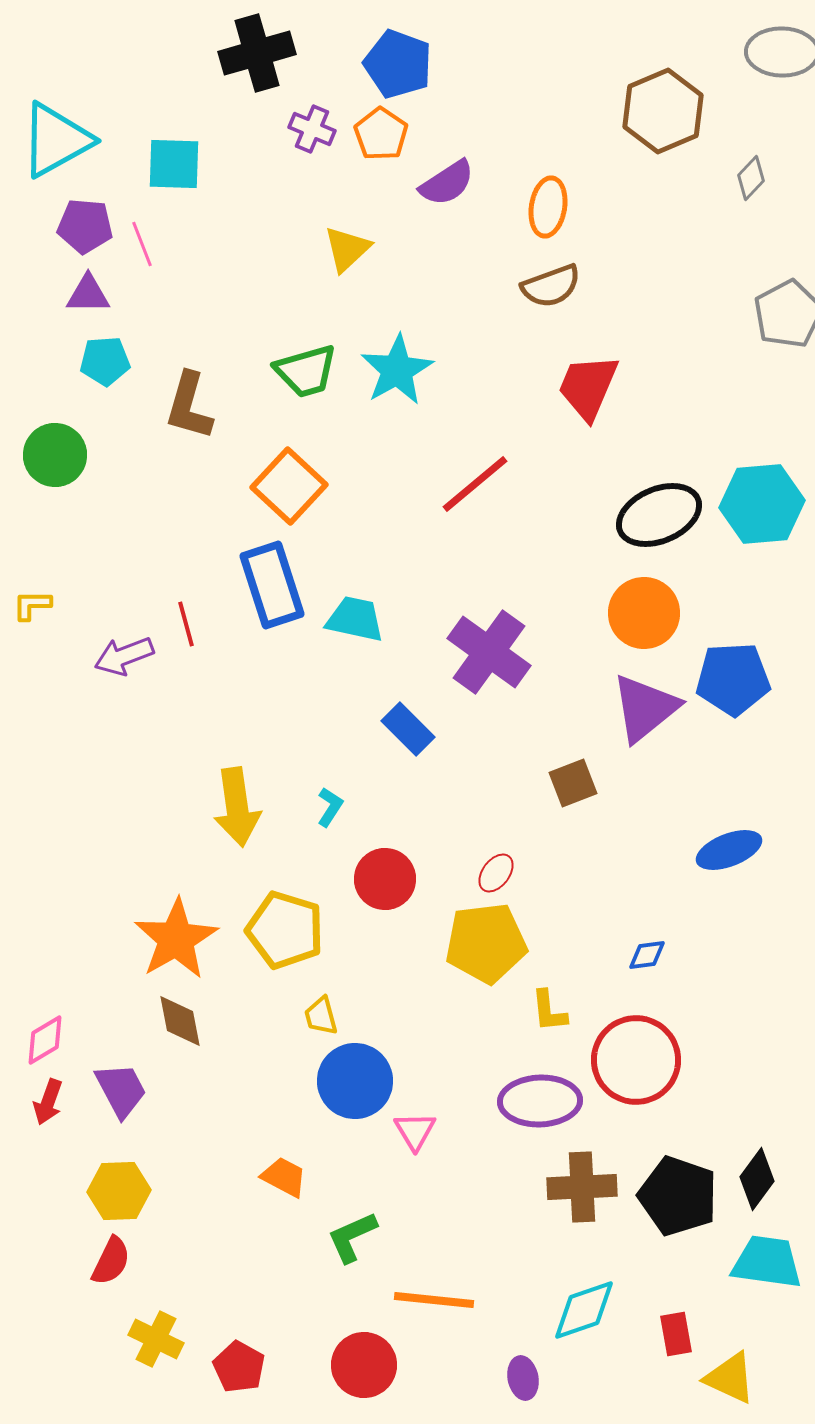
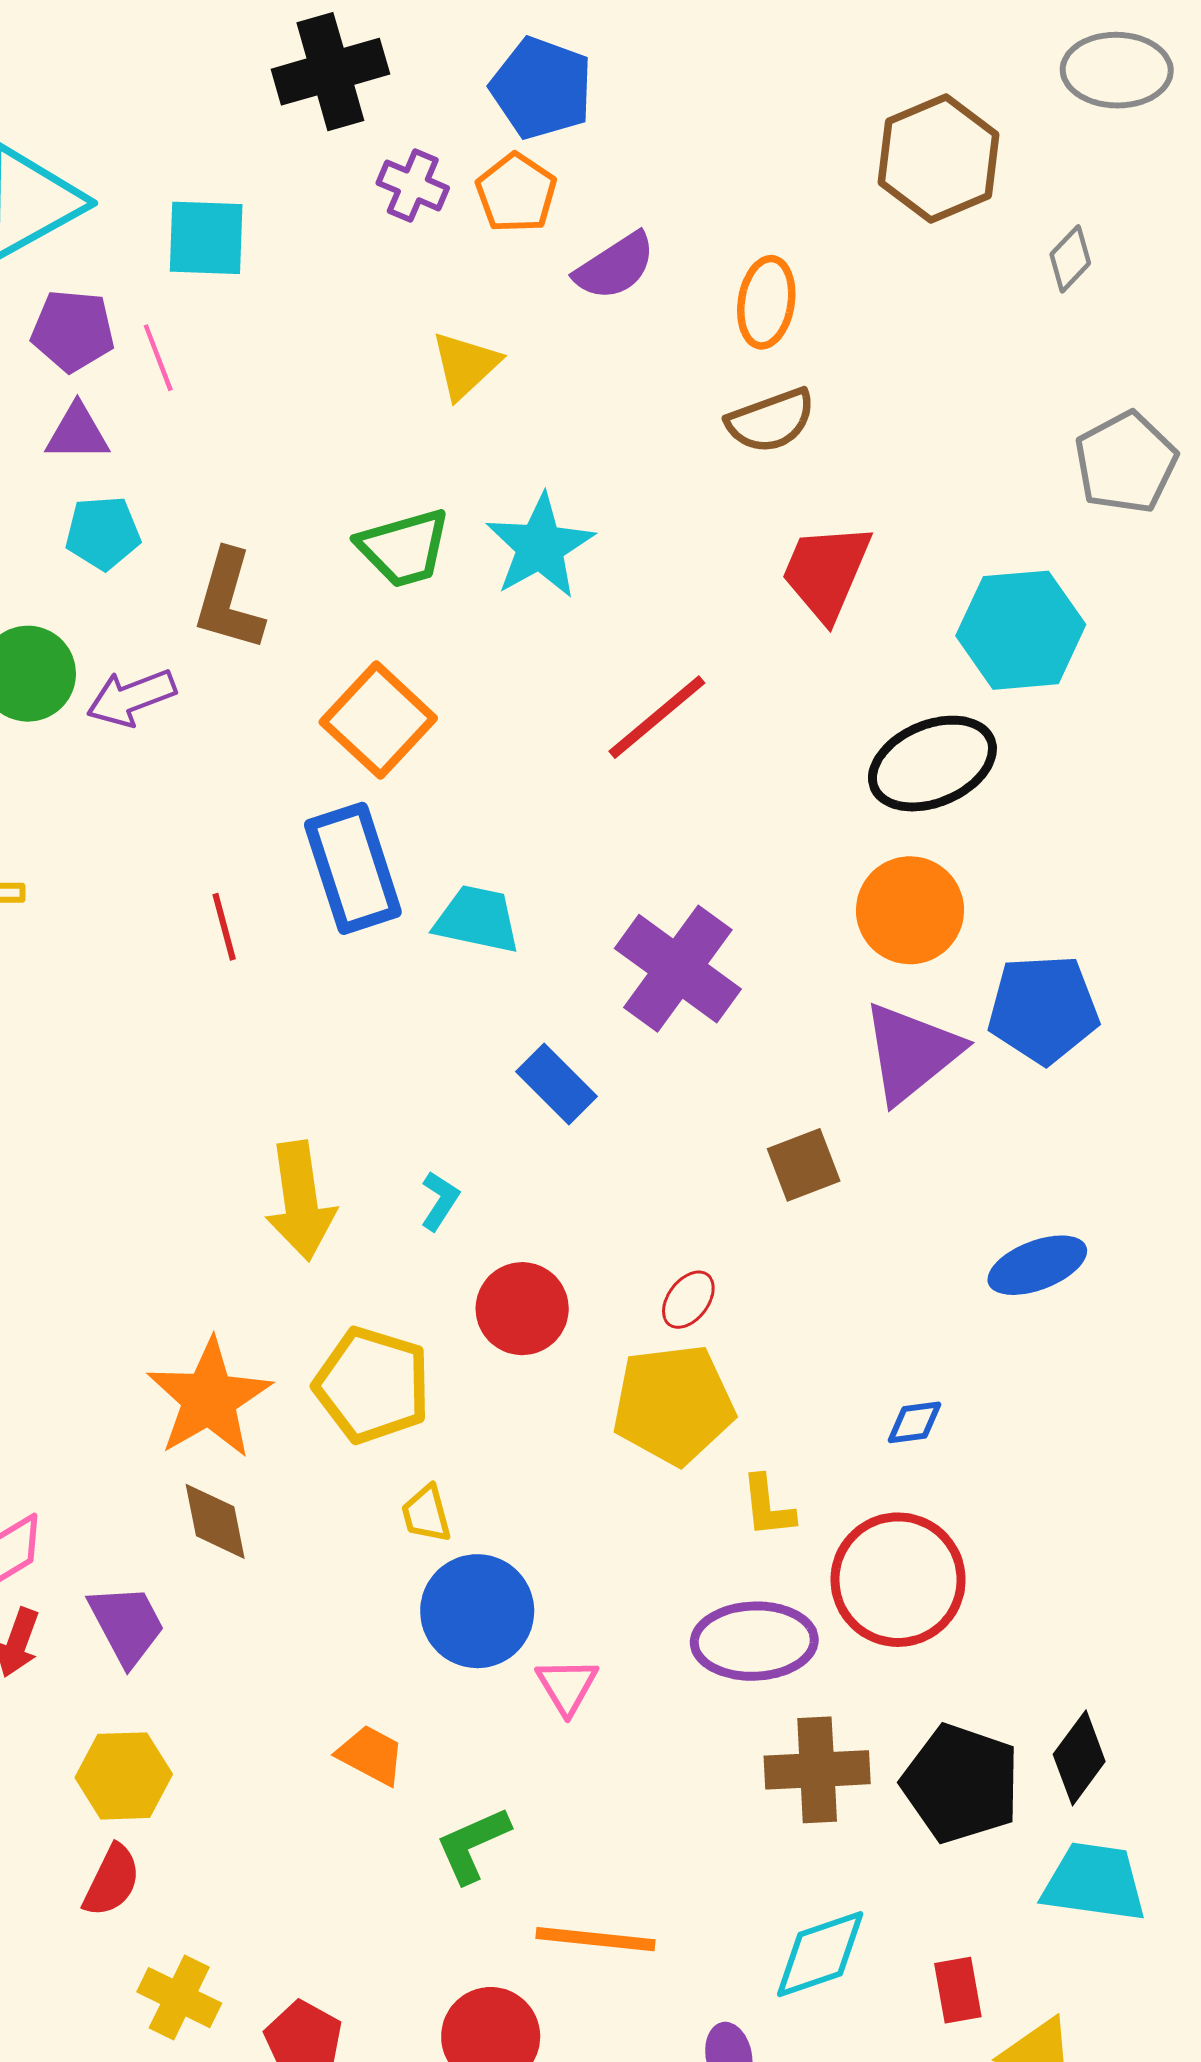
cyan hexagon: (762, 504) -> (1021, 630), moved
purple arrow: (124, 656) -> (131, 698), moved

